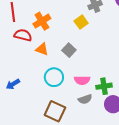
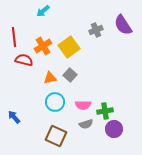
yellow square: (81, 22) -> (69, 47), moved, size x1.5
orange triangle: (42, 49) -> (50, 78), moved, turned -32
blue arrow: (13, 84) -> (14, 117), moved, turned 80

